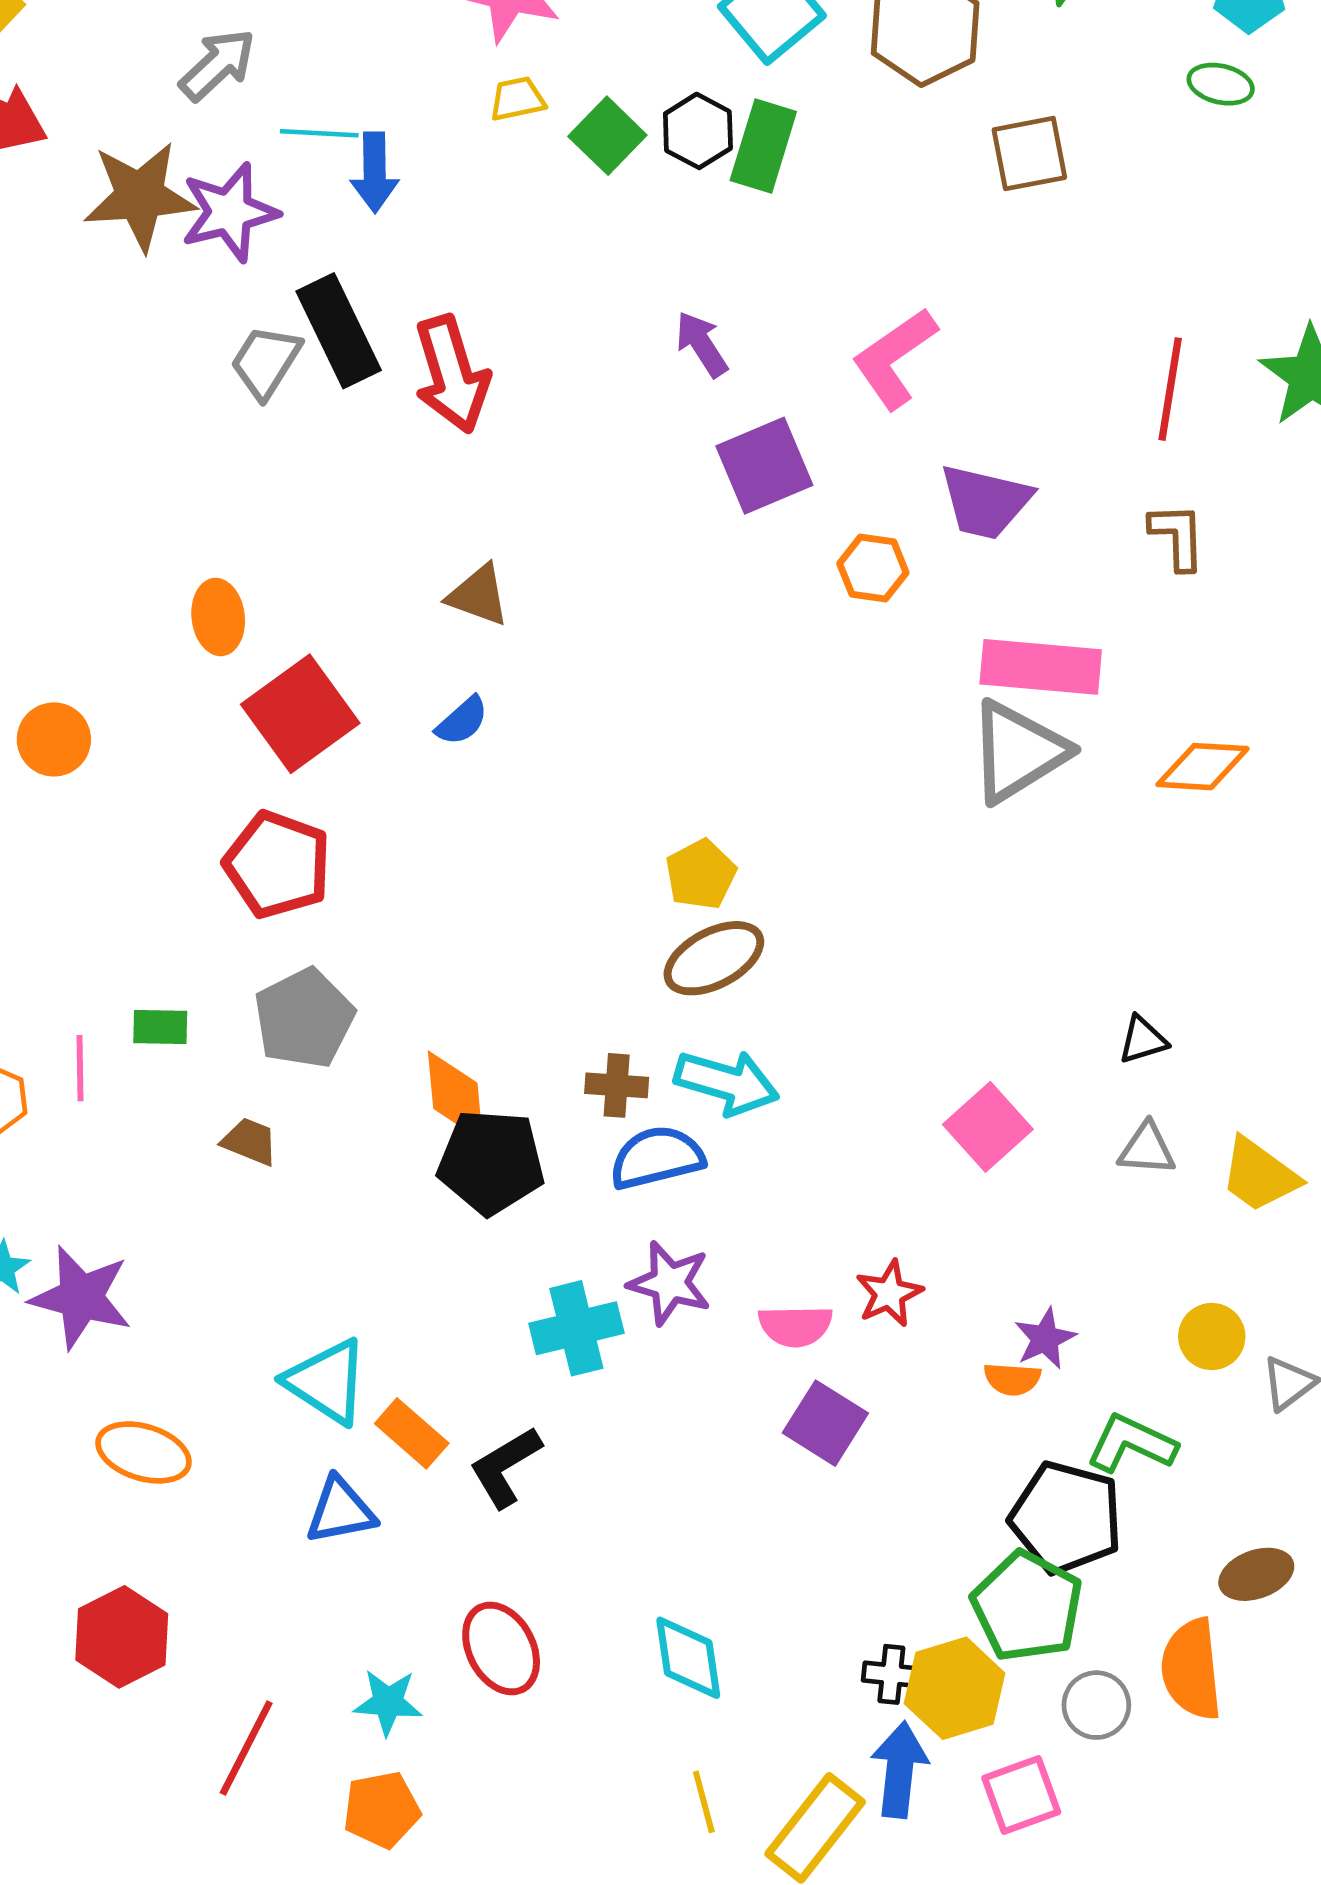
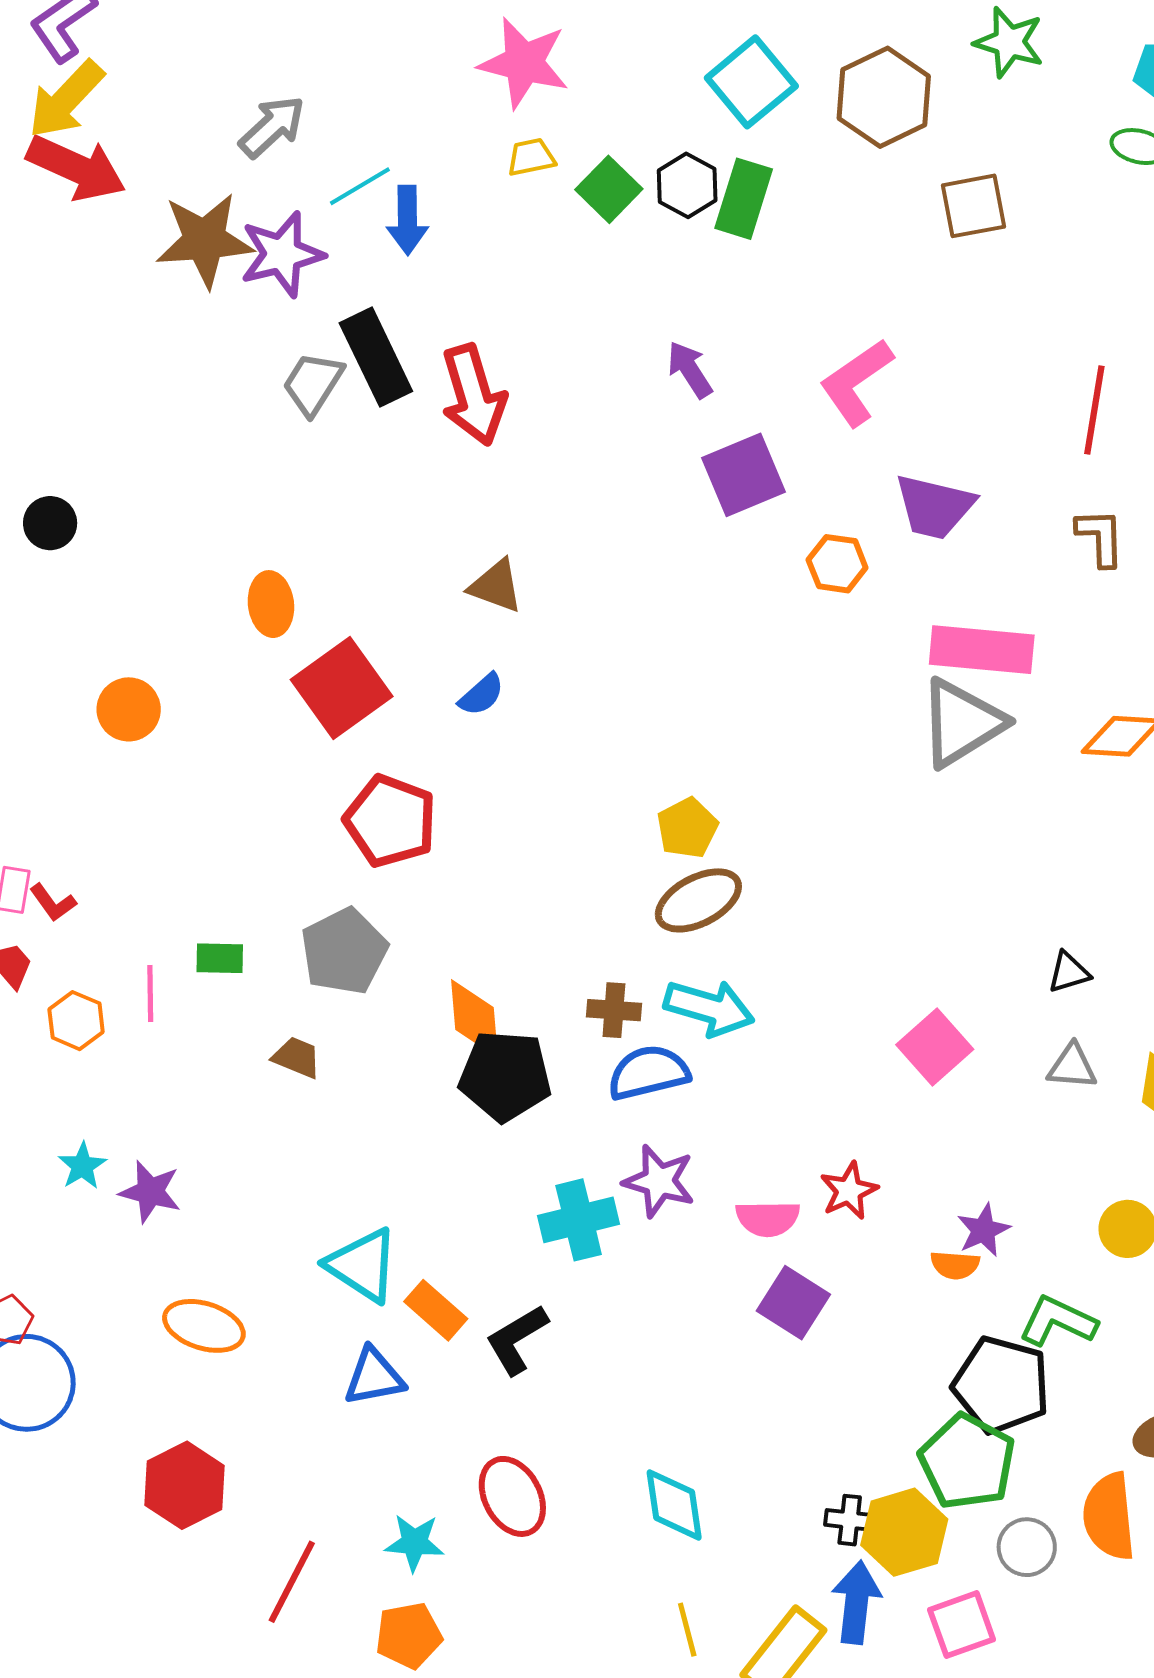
cyan line: (319, 133) -> (360, 186), turned -34
red pentagon: (277, 865) -> (390, 821), moved
purple star: (81, 1297) -> (150, 1192), size x0.7

